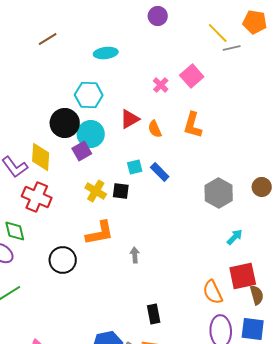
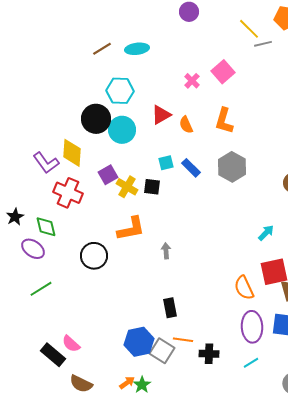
brown line: (48, 39) -> (102, 49), moved
purple square: (82, 151) -> (108, 175), moved
gray hexagon: (219, 193) -> (232, 167), moved
black rectangle: (154, 314) -> (170, 308), moved

